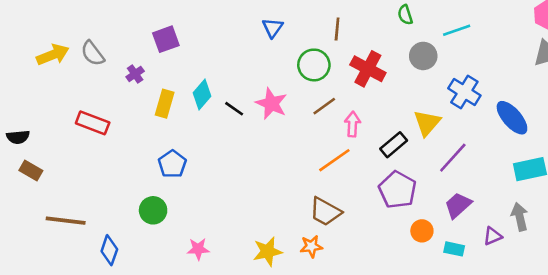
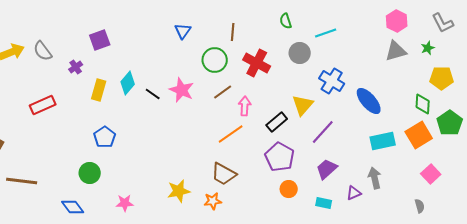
red rectangle: (93, 123) -> (43, 105), turned -45
orange circle: (422, 231) -> (289, 189), moved
blue diamond: (109, 250) -> (73, 207), moved, turned -55
yellow star: (268, 251) -> (179, 191), moved

